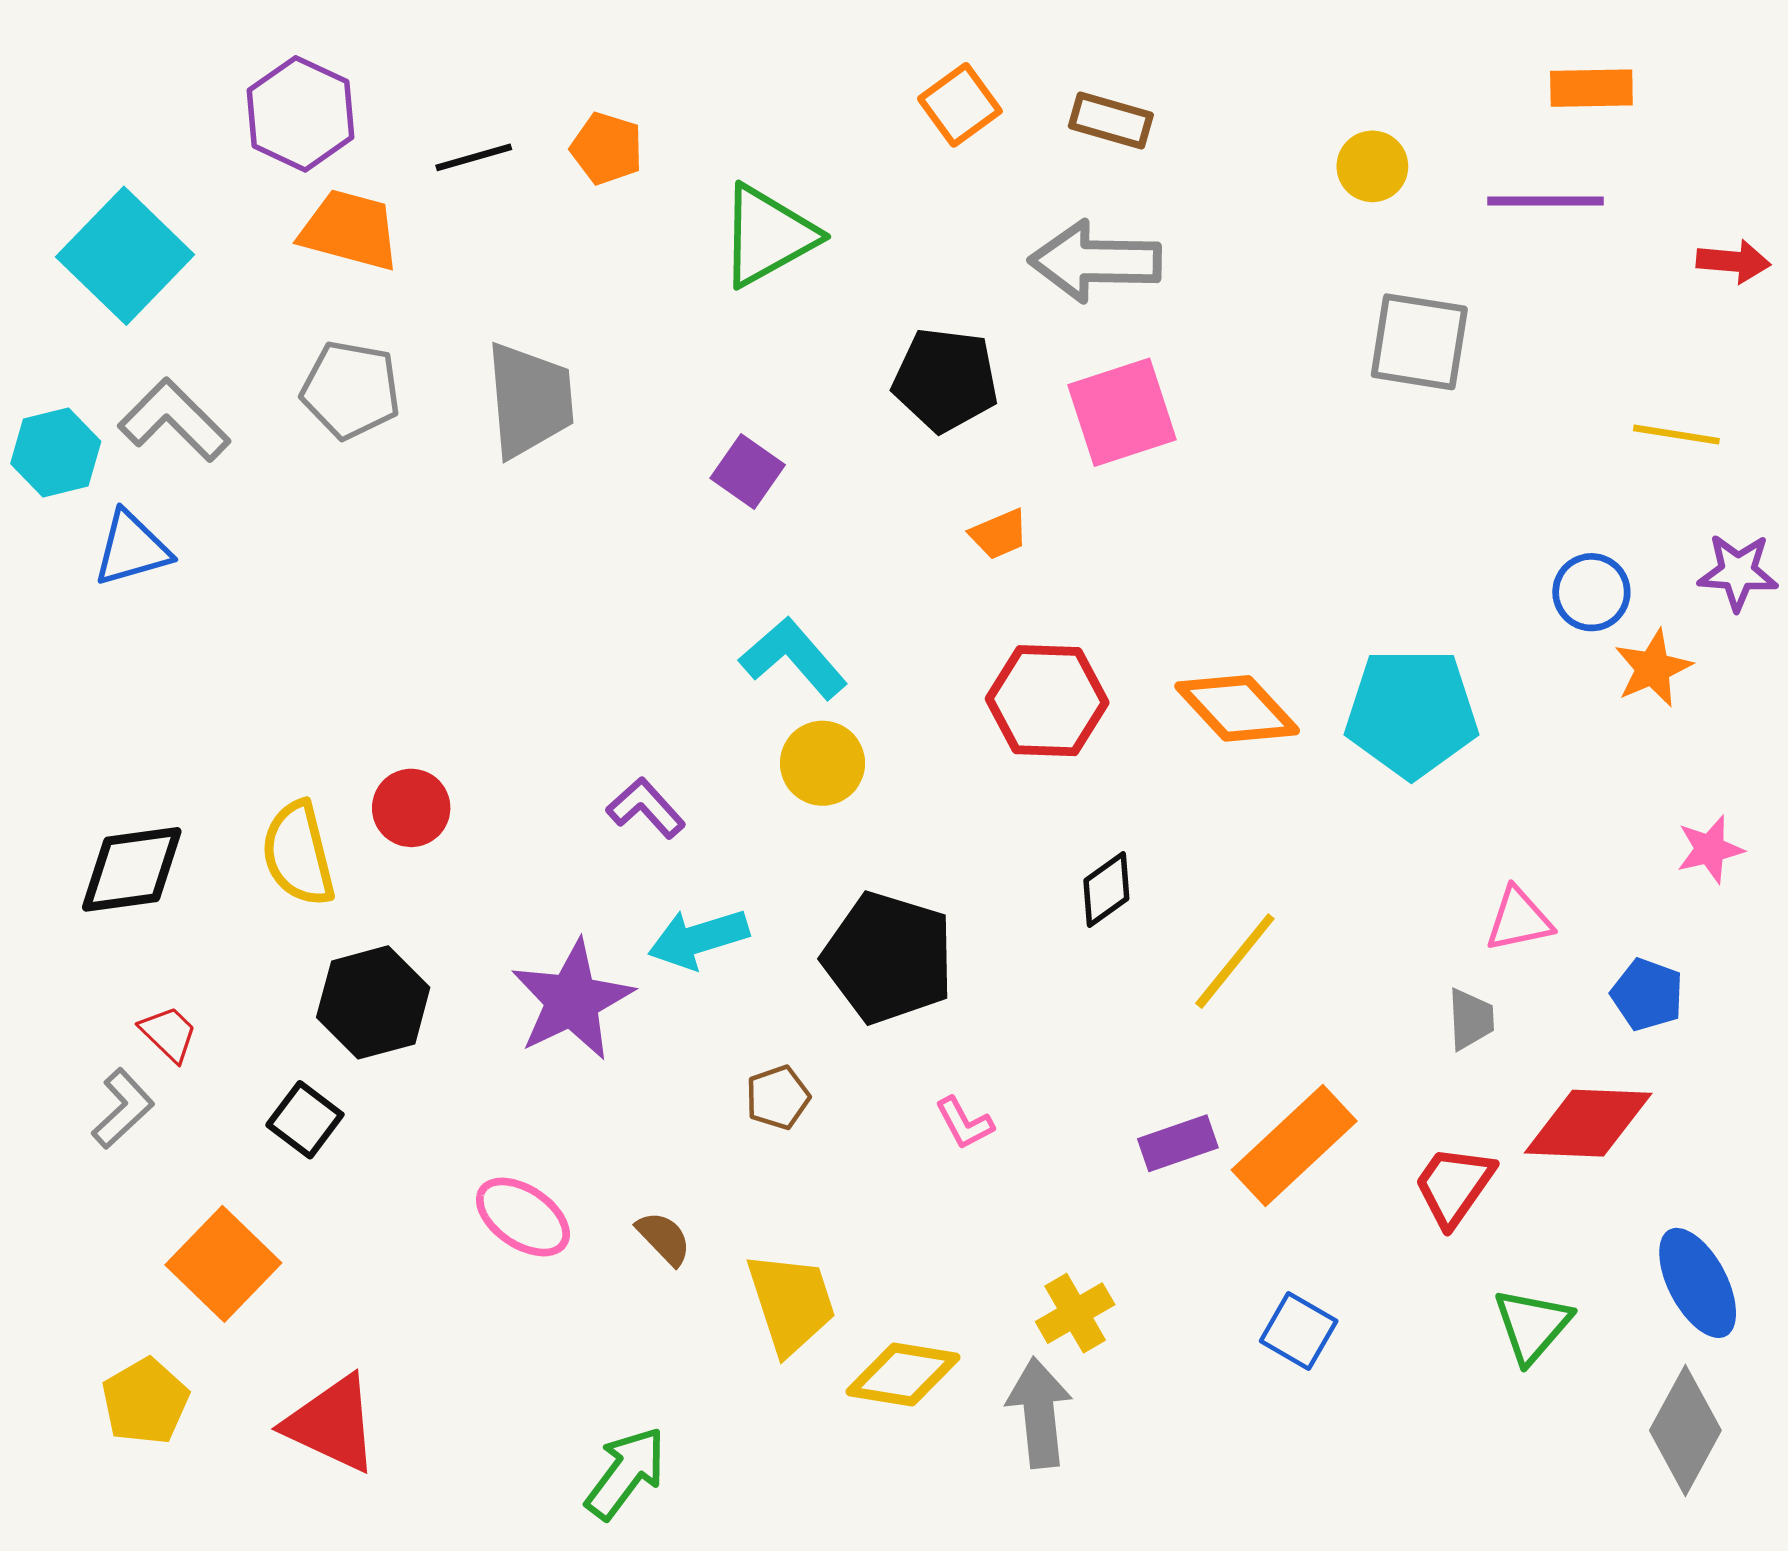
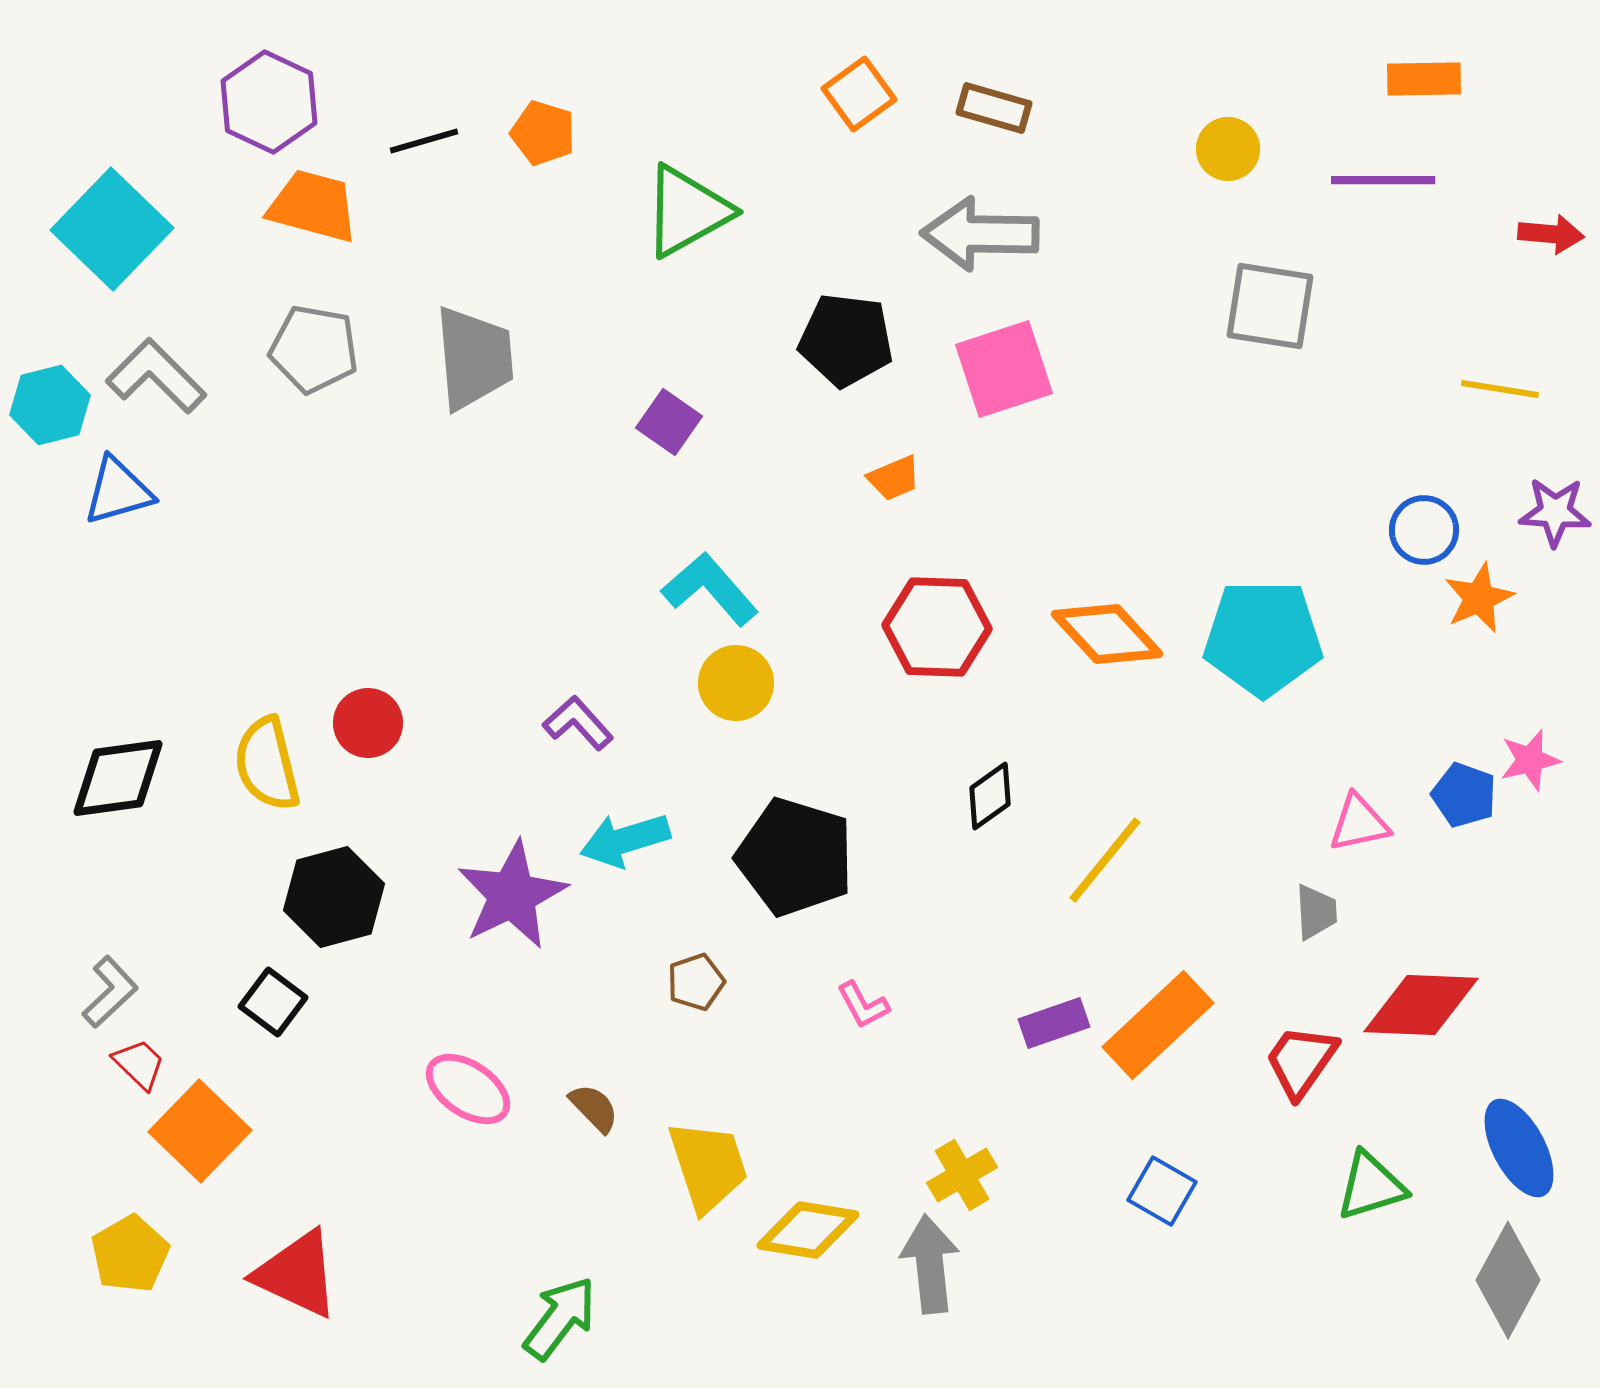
blue pentagon: (1647, 995) -> (1464, 795), moved
red trapezoid: (169, 1034) -> (139, 1064), moved
green triangle: (1532, 1325) -> (1371, 1186), turned 32

